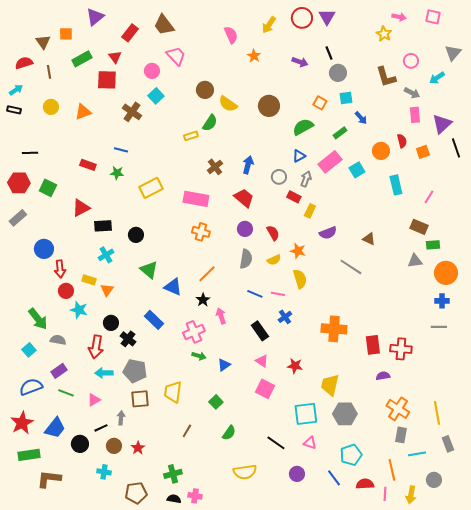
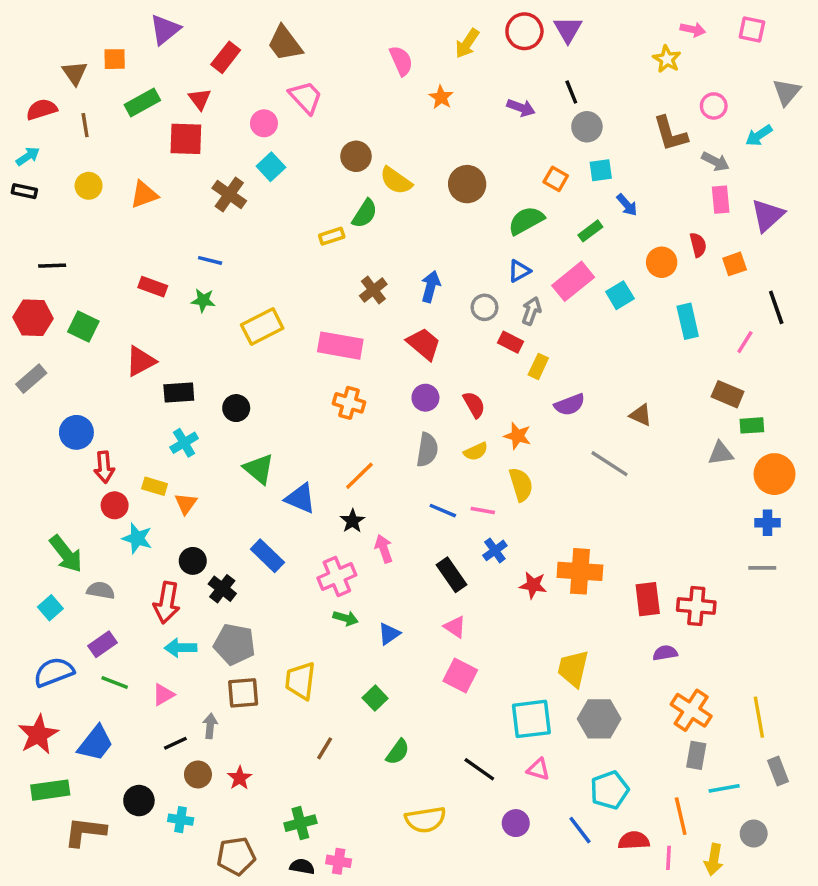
black line: (456, 148) -> (776, 307), moved
red star: (295, 366) -> (533, 585), moved
black circle: (80, 444) -> (139, 801), moved

